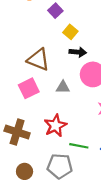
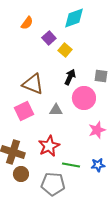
yellow square: (70, 32) -> (65, 50), moved
black arrow: (78, 52) -> (70, 77), turned -70
brown circle: (25, 171) -> (21, 174), moved

